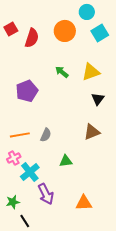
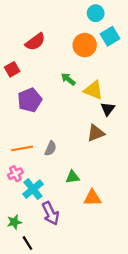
red square: (11, 29) -> (12, 69), moved
orange circle: (65, 31) -> (85, 45), moved
red semicircle: (32, 38) -> (35, 42), turned 36
yellow triangle: (91, 72) -> (93, 90), moved, turned 42
brown triangle: (92, 132) -> (96, 133), moved
orange triangle: (84, 203) -> (92, 198), moved

